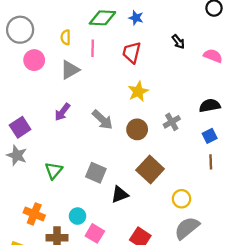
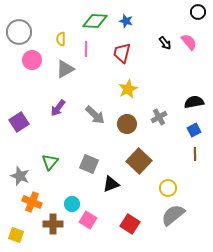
pink semicircle: (213, 56) -> (189, 42), moved, turned 30
gray star: (17, 155) -> (20, 176), moved

